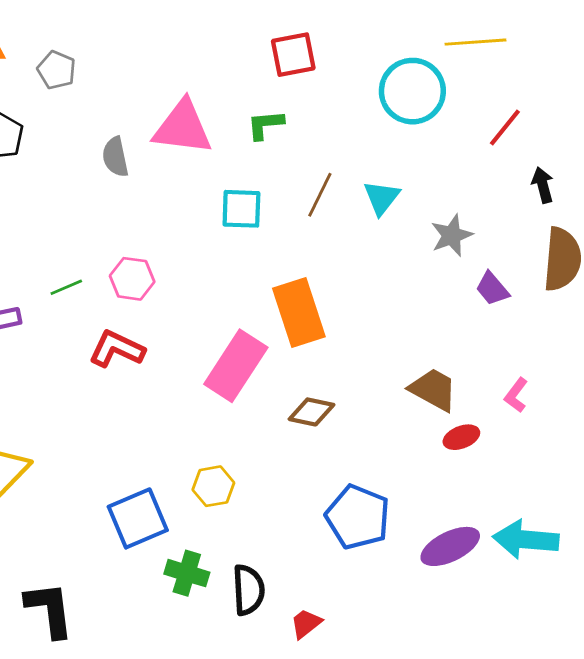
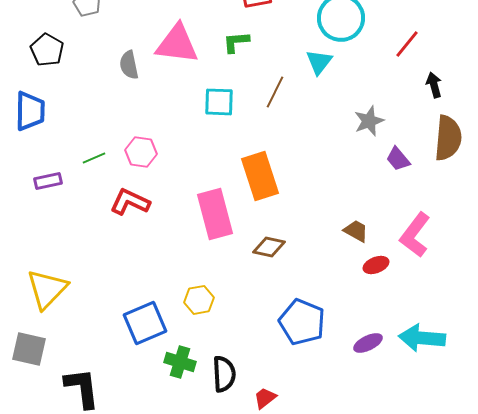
cyan triangle: (382, 198) -> (319, 62), moved
pink rectangle: (236, 366) -> (215, 214), turned -48
brown trapezoid: (433, 390) -> (356, 231), size x0.7
pink L-shape: (516, 395) -> (415, 235), size x1.8
purple ellipse: (450, 546) -> (368, 343), size x0.7

